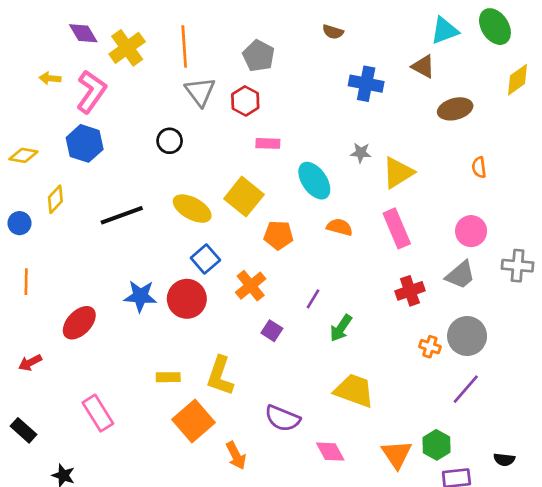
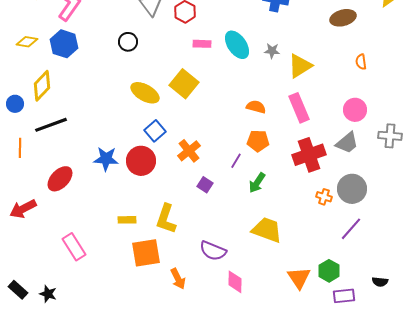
yellow diamond: (23, 155) -> (27, 42), moved
cyan ellipse: (314, 181) -> (237, 45), moved
yellow diamond: (55, 199) -> (42, 86), size x1.4
black line: (122, 215) -> (51, 125), moved
orange pentagon: (278, 235) -> (258, 141), moved
red cross: (410, 291) -> (309, 155), size x1.5
red arrow: (30, 363) -> (23, 209), size x1.5
orange square: (193, 421) -> (146, 253), turned 32
black rectangle: (23, 430) -> (18, 290), moved
pink diamond: (330, 452) -> (235, 282), moved, turned 30

